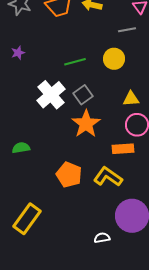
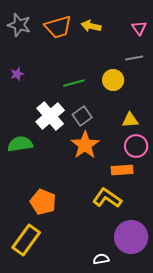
gray line: (127, 30) -> (134, 58), moved
green semicircle: (21, 148) -> (20, 144), moved, size x1.4
orange pentagon: (69, 175) -> (43, 202), moved

